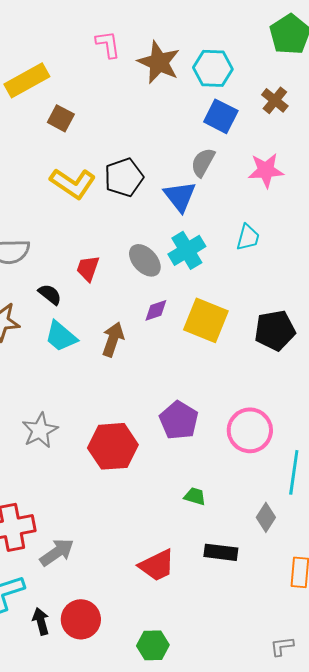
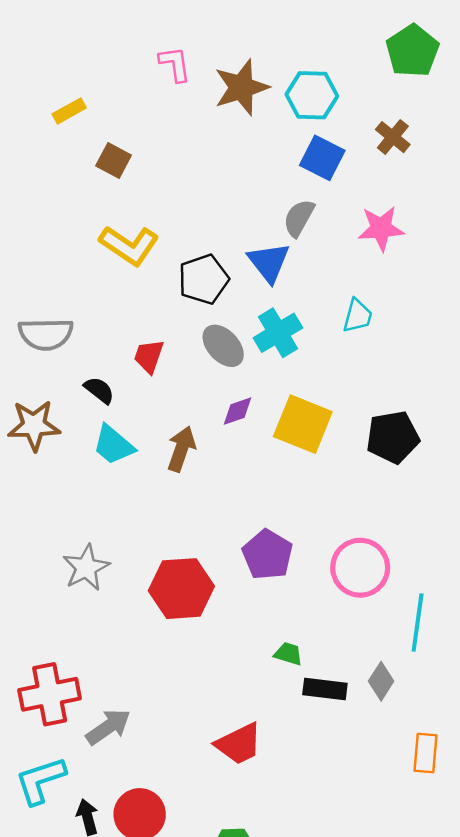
brown star: (159, 62) -> (241, 87), turned 30
yellow rectangle: (27, 80) -> (69, 111), size x0.6
black pentagon: (124, 177) -> (204, 279), moved
black rectangle: (221, 552) -> (325, 689), moved

